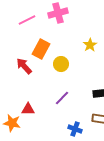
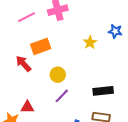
orange rectangle: (41, 49) -> (41, 46), turned 42
yellow circle: (61, 64) -> (58, 75), moved

